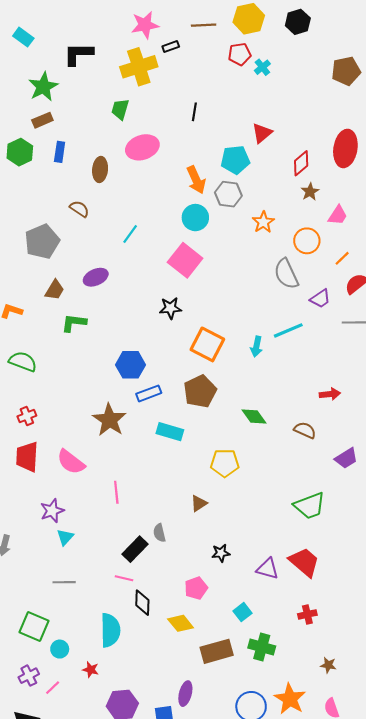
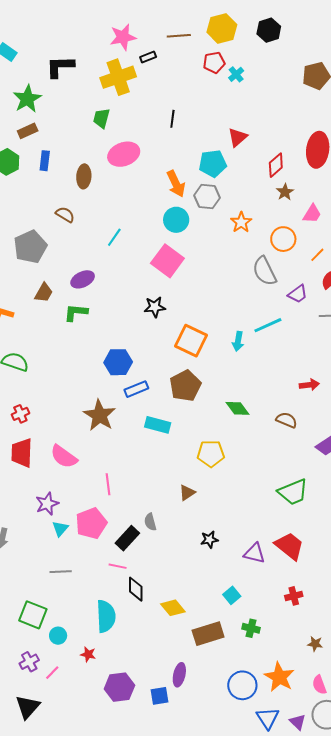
green L-shape: (74, 323) -> (76, 312), moved
pink pentagon: (196, 588) -> (91, 523), moved, size x1.4
green cross: (262, 647) -> (251, 628), size x0.7

